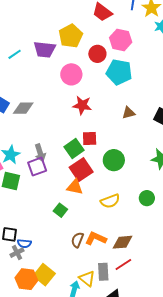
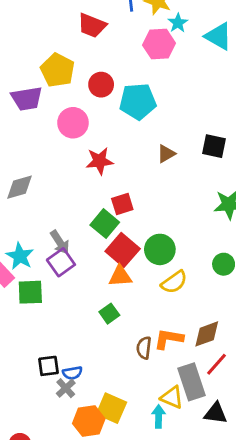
pink hexagon: (121, 40) -> (159, 44), moved
green circle: (114, 160) -> (160, 249), moved
green square: (60, 210) -> (109, 314), turned 32
gray rectangle: (103, 272) -> (191, 382), size x1.4

